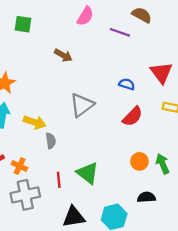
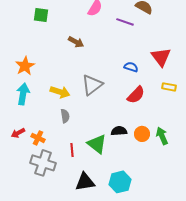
yellow arrow: (35, 122) -> (60, 92), moved
gray cross: (25, 195) -> (43, 163), turned 30
black semicircle: (146, 197) -> (119, 131), moved

